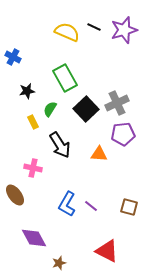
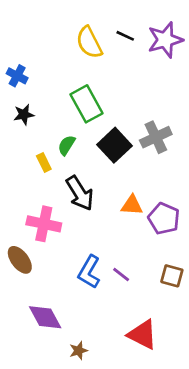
yellow semicircle: (67, 32) -> (89, 42), turned -140
black star: (27, 91) -> (24, 114), moved
purple pentagon: (123, 134) -> (164, 219), moved, turned 30
pink cross: (33, 168) -> (44, 224), size x1.4

